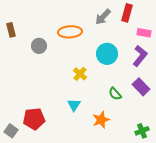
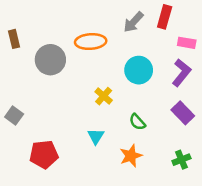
gray circle: (39, 46) -> (50, 60), size x1.5
green semicircle: (115, 94) -> (137, 122), moved
gray square: (11, 131) -> (14, 116), moved
green cross: (142, 131) -> (181, 160), moved

